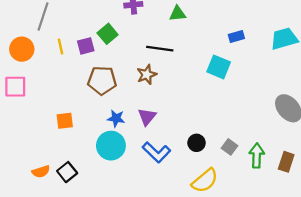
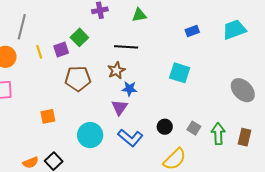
cyan square: (219, 67) -> (180, 73), moved
blue star: (116, 118) -> (129, 89), moved

